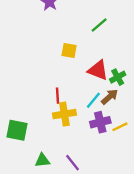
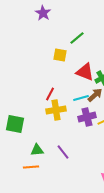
green line: (99, 25) -> (77, 38), moved
red line: (57, 96) -> (50, 94), turned 32
cyan line: (93, 100) -> (81, 98), turned 35

